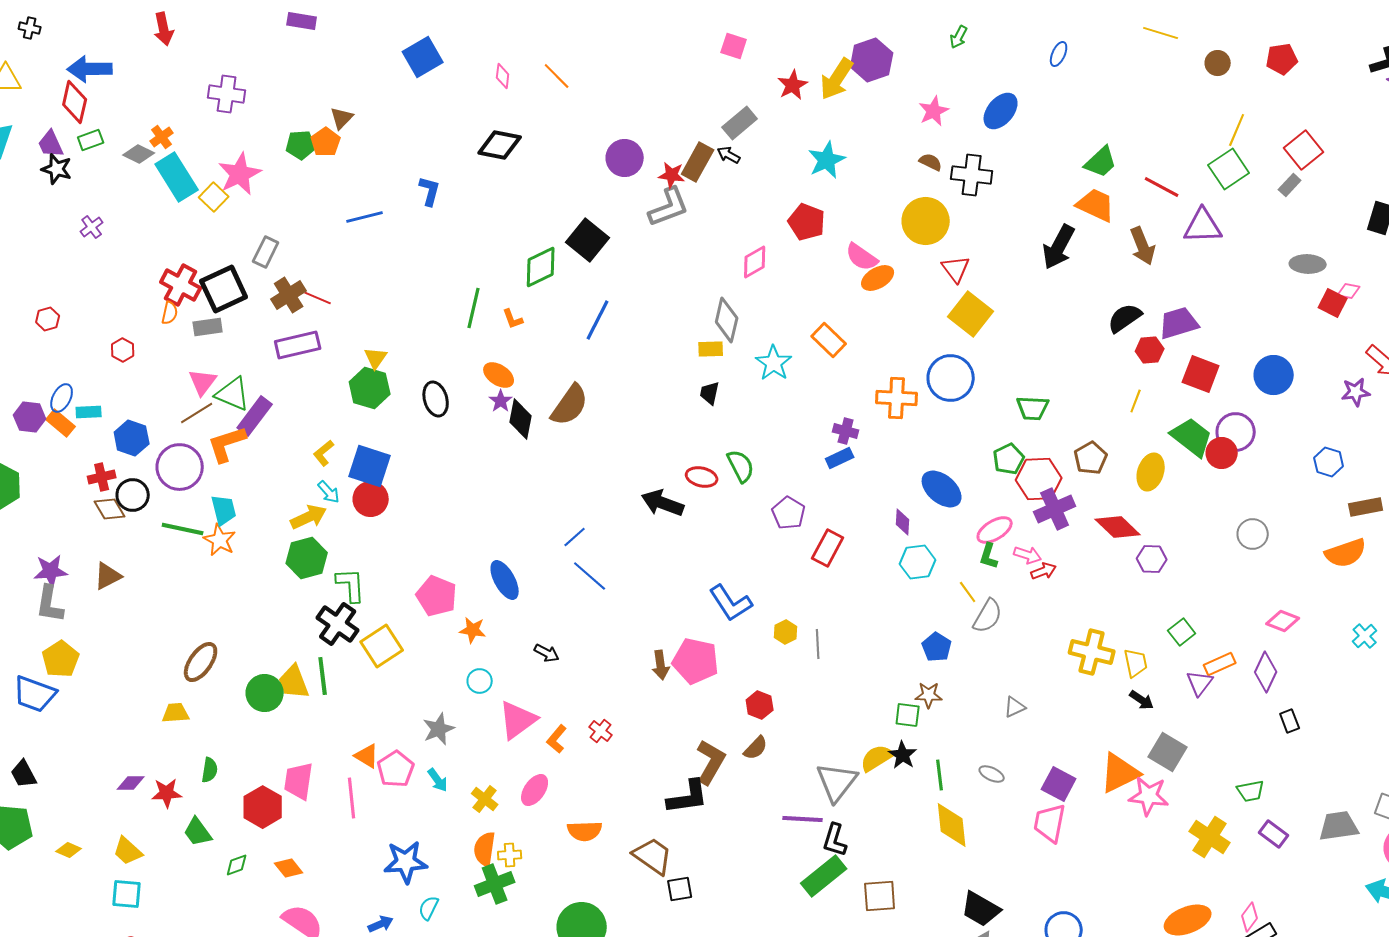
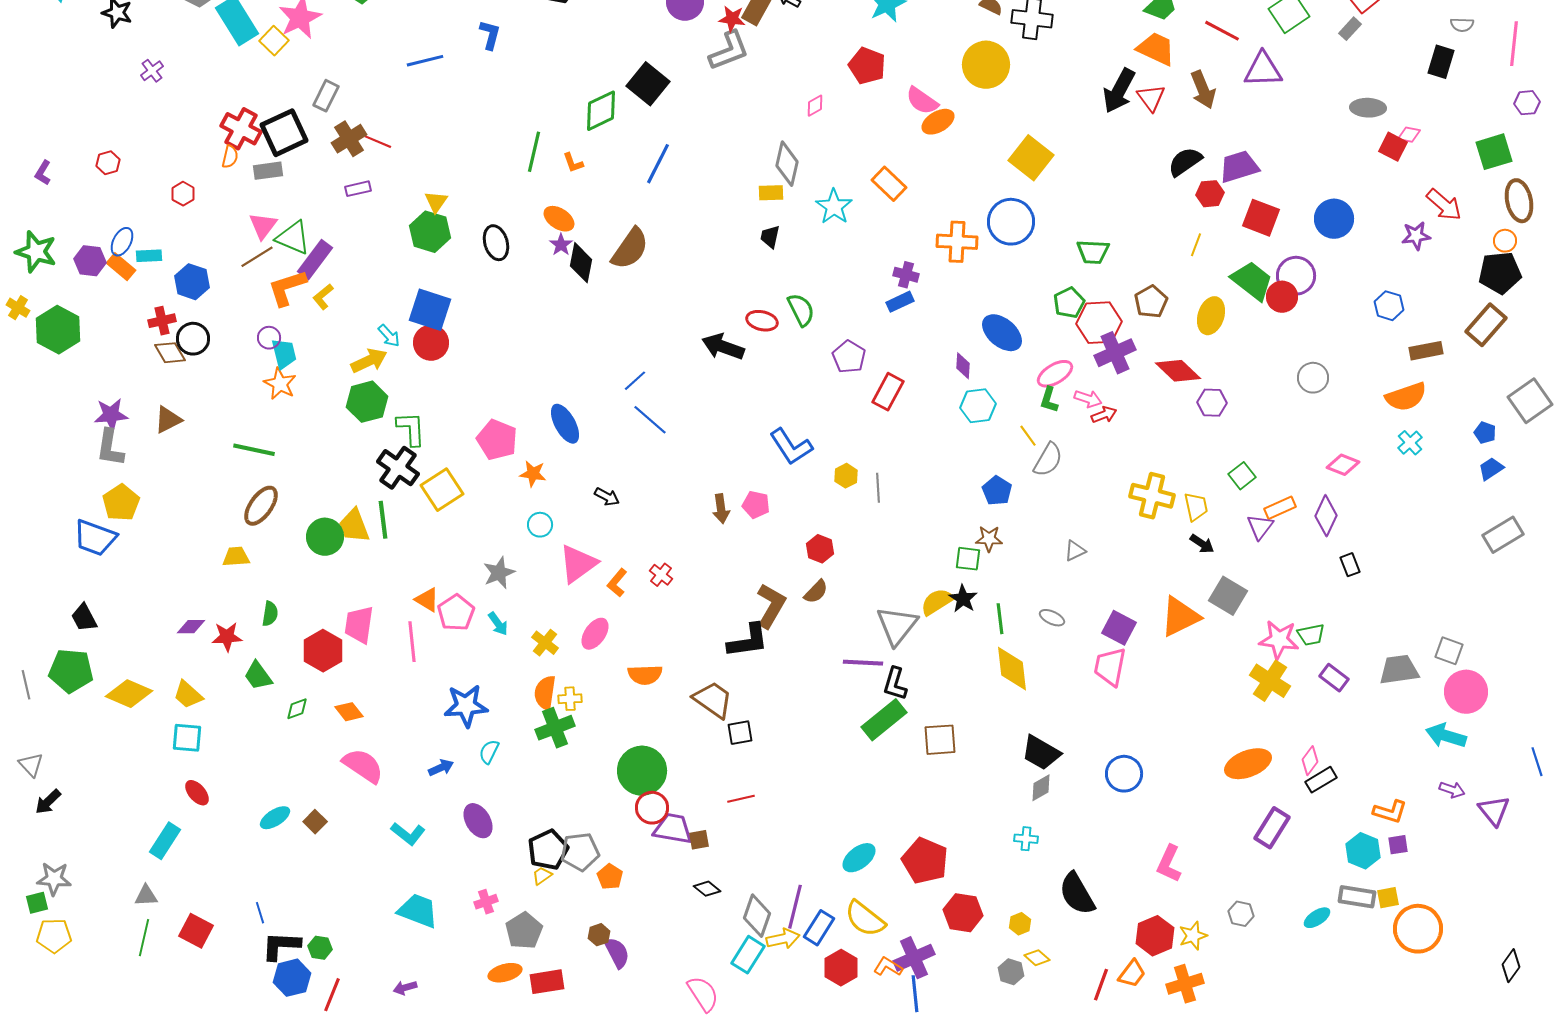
pink diamond: (755, 262) -> (815, 106), size x0.7
red triangle: (956, 269) -> (1151, 98), moved
purple rectangle: (298, 345) -> (358, 189), size x0.6
yellow L-shape: (324, 453) -> (323, 297), moved
purple circle: (180, 467) -> (269, 338), moved, size x0.5
green line: (183, 529) -> (254, 450), moved
cyan cross: (1365, 636) -> (1410, 443), moved
pink pentagon: (696, 661) -> (756, 505), size x0.6
pink star: (1149, 796) -> (1279, 640), moved
yellow diamond: (69, 850) -> (129, 694), size x1.8

